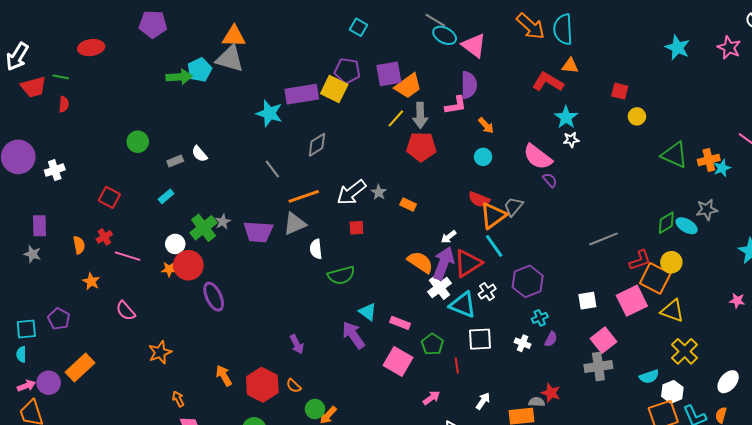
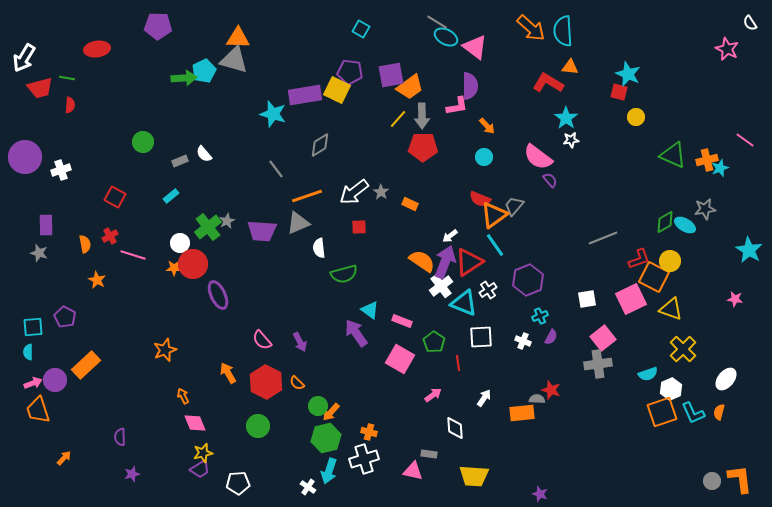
cyan star: (677, 48) -> (628, 74), moved
pink semicircle: (126, 311) -> (262, 340), moved

